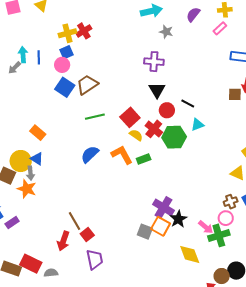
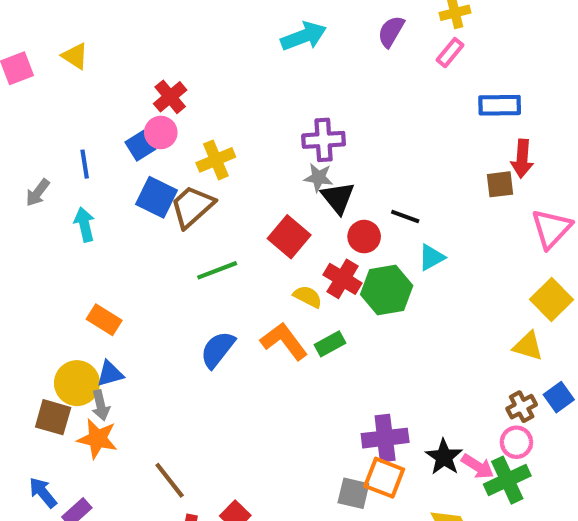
gray star: (166, 32) -> (318, 178), moved
yellow cross: (67, 33) -> (216, 160), moved
cyan arrow: (23, 55) -> (84, 224), moved
pink circle: (62, 65) -> (161, 132), moved
blue square: (65, 87) -> (157, 197), moved
red square: (130, 117) -> (289, 237), moved
blue triangle: (37, 159) -> (110, 374), turned -40
purple cross: (164, 207) -> (385, 438), turned -30
black star: (178, 219) -> (444, 457), moved
brown line: (75, 221) -> (170, 480), moved

